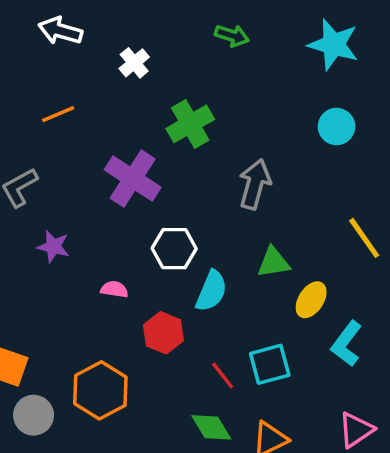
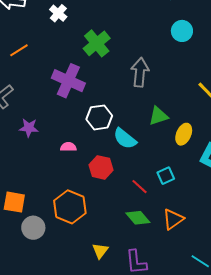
cyan semicircle: (211, 291) -> (125, 139), turned 115
cyan square: (270, 364) -> (166, 176), size x0.7

